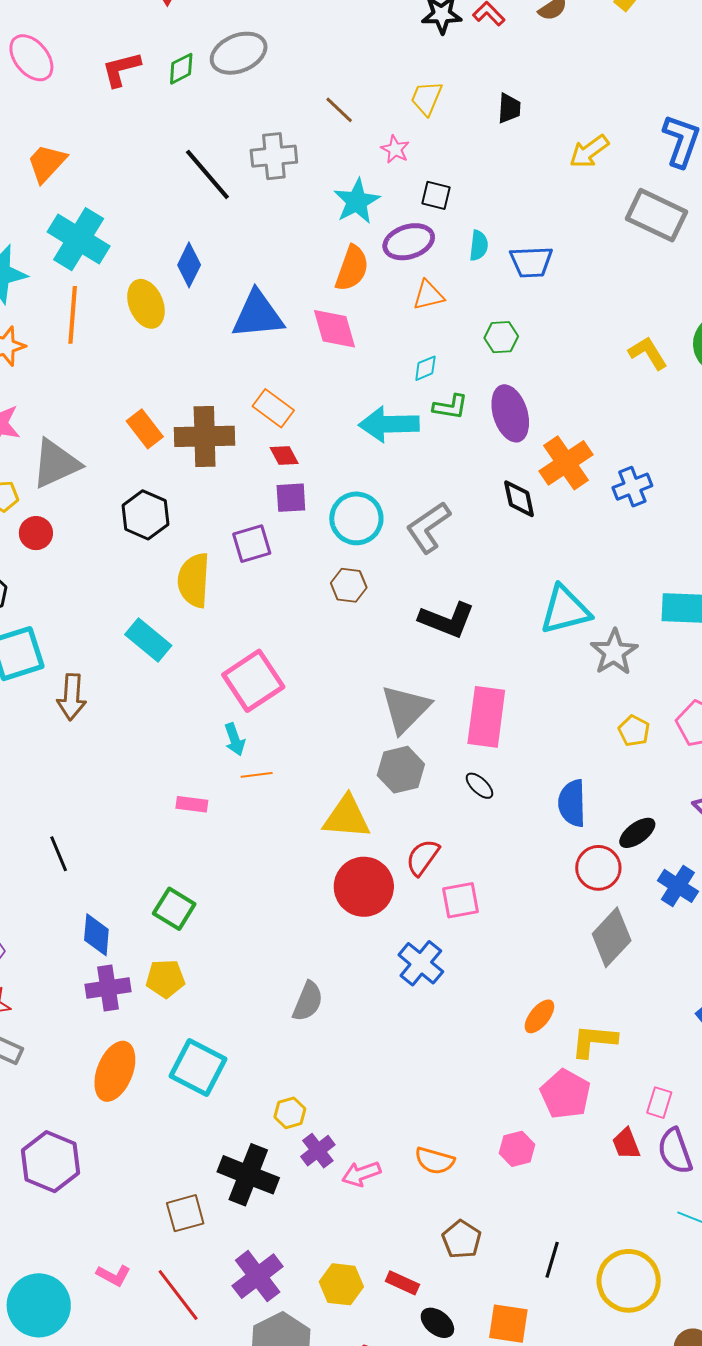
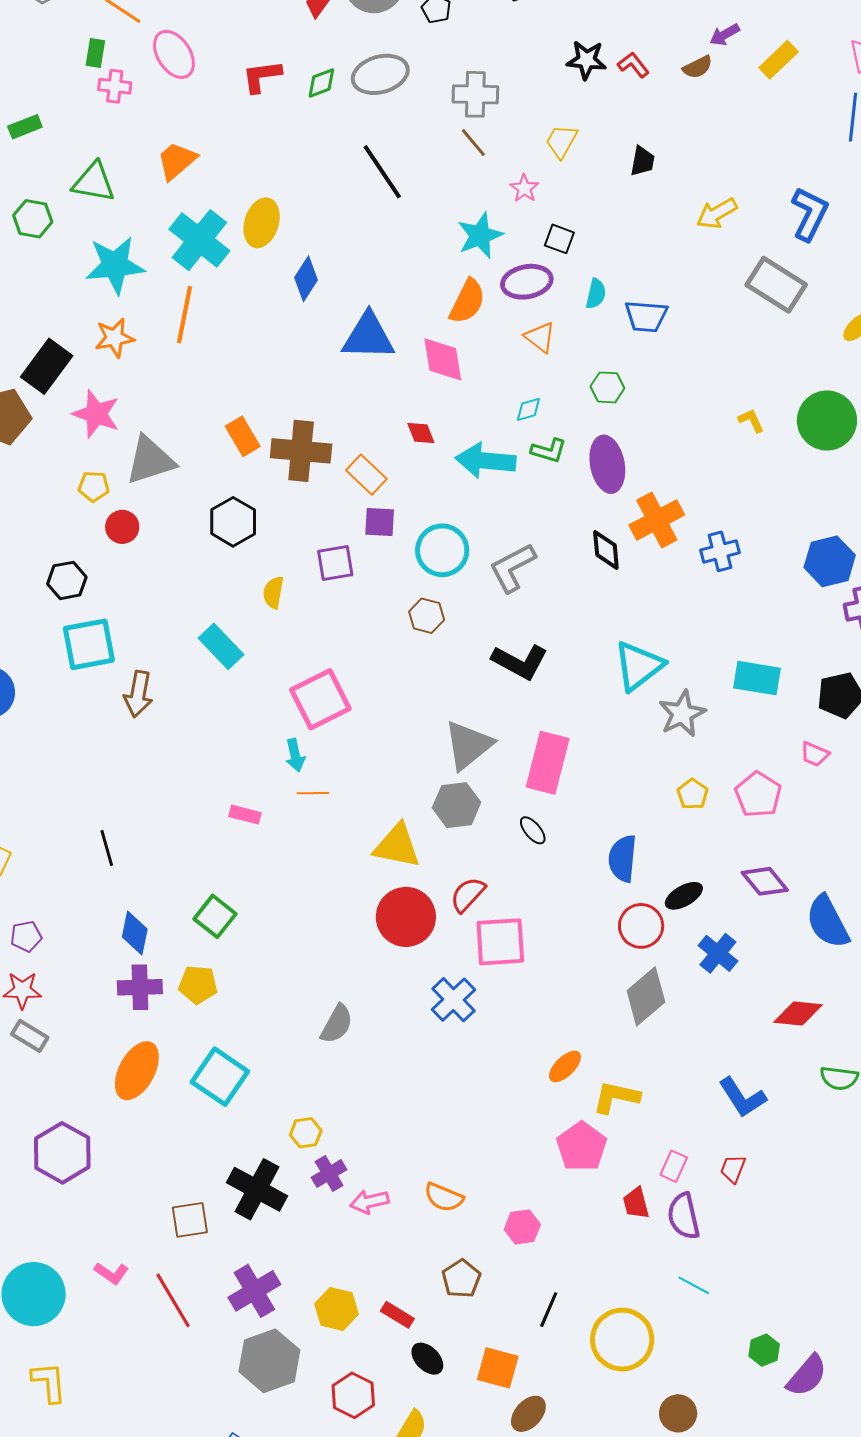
gray cross: (274, 156) -> (475, 94), moved
black line: (207, 174) -> (382, 172), moved
orange triangle: (428, 295) -> (540, 337), turned 44
yellow ellipse: (146, 304) -> (262, 223), moved, turned 33
yellow L-shape: (648, 353) -> (751, 421), size x0.7
orange rectangle: (273, 408) -> (366, 475), moved
red diamond: (284, 456) -> (421, 433), moved
yellow semicircle: (194, 580) -> (273, 592), size x0.6
cyan triangle: (565, 610) -> (639, 666), turned -30
pink square: (460, 900) -> (500, 942), size x1.4
pink hexagon: (517, 1149) -> (522, 1227), moved

